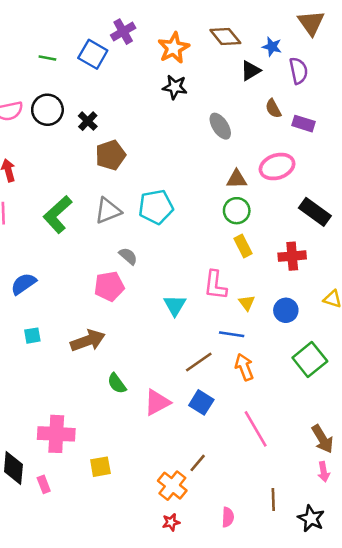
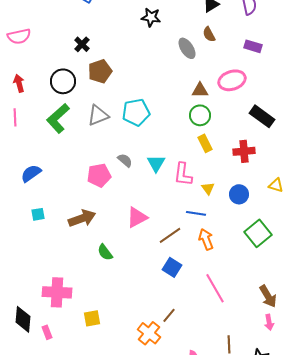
brown semicircle: (273, 108) -> (209, 34), moved
black circle: (47, 110) -> (63, 81), moved
gray semicircle: (128, 256) -> (125, 160), moved
cyan triangle: (175, 305) -> (156, 163), moved
pink triangle: (157, 402) -> (137, 217), moved

